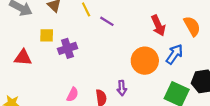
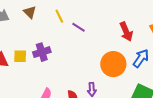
yellow square: (47, 35) -> (20, 56), moved

